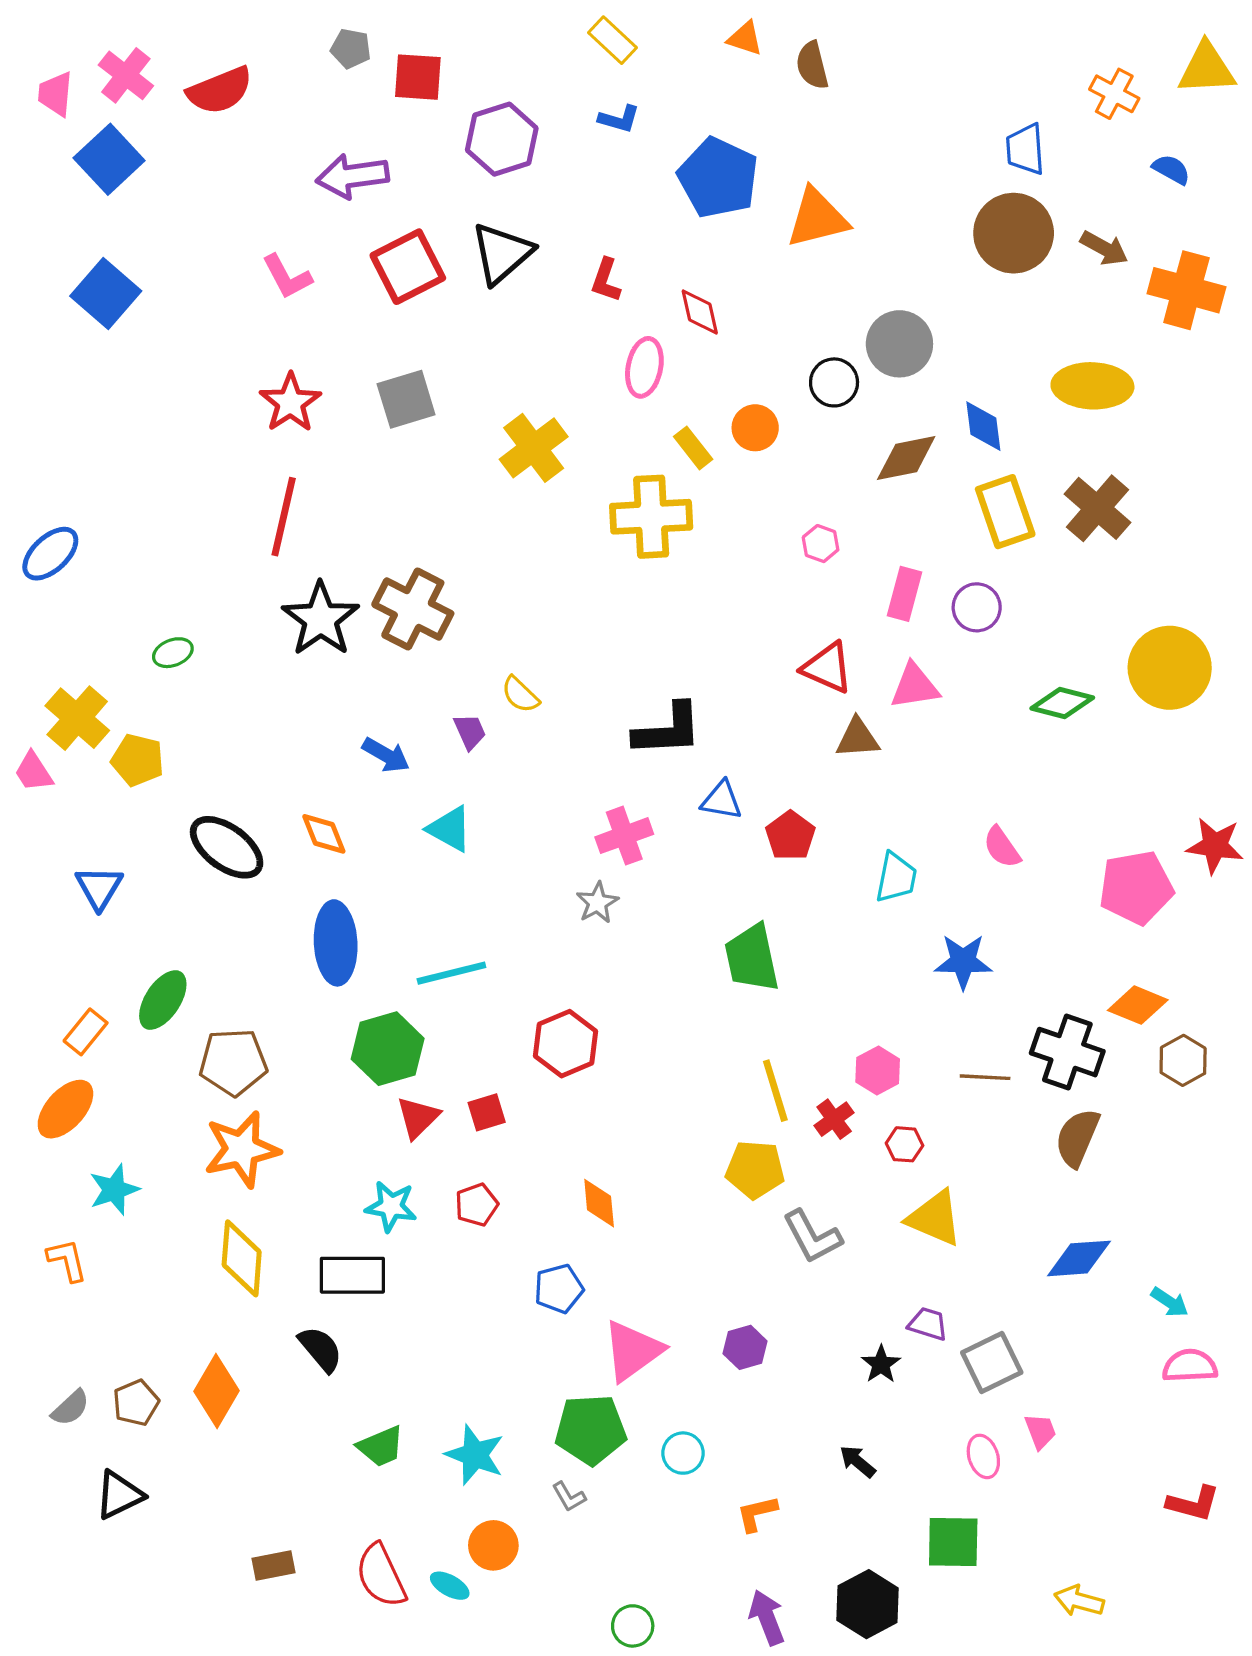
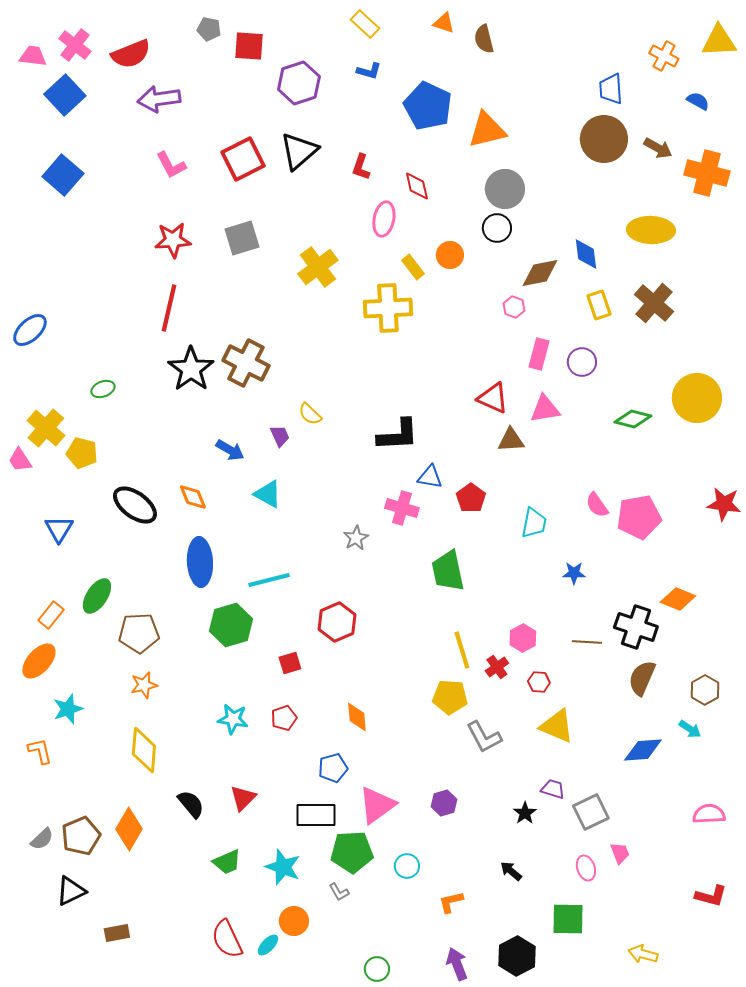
pink trapezoid: (55, 94) -> (33, 56), turned 92
purple arrow: (352, 176) -> (159, 99), moved
gray circle: (899, 344) -> (505, 189), moved
red star: (290, 403) -> (173, 240), turned 30
yellow rectangle: (1005, 512) -> (599, 305), size x0.7
pink hexagon: (821, 544) -> (514, 307), moved
pink cross: (624, 836) -> (402, 508), moved, turned 36
pink pentagon: (1136, 888) -> (639, 517), moved
blue star: (963, 961) -> (574, 573), size x0.7
brown hexagon: (1183, 1060) -> (705, 690), moved
red triangle: (418, 1117) -> (243, 798), moved
orange star: (242, 1149) -> (144, 685), size x0.6
black rectangle: (352, 1275) -> (316, 815), moved
cyan arrow: (1170, 1302) -> (690, 729), moved
brown pentagon: (136, 1403) -> (81, 836), size x1.4
brown rectangle: (274, 1566) -> (117, 933), moved
cyan ellipse: (450, 1586) -> (268, 945), turned -75

